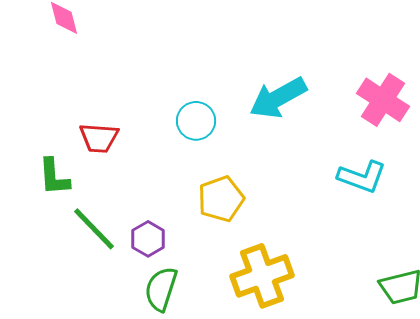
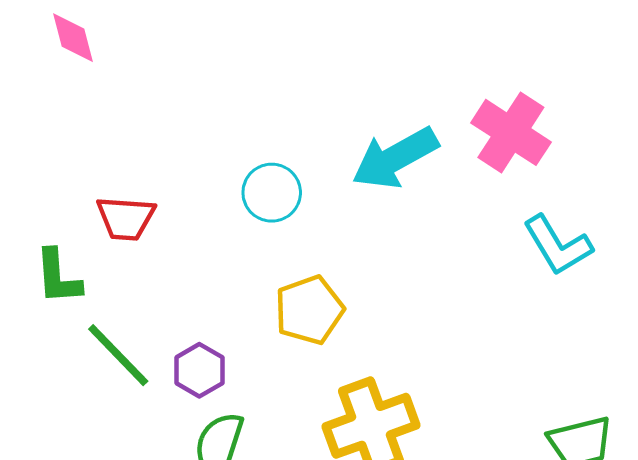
pink cross: (383, 100) -> (511, 132), moved
cyan L-shape: (362, 177) -> (558, 245), moved, turned 39

